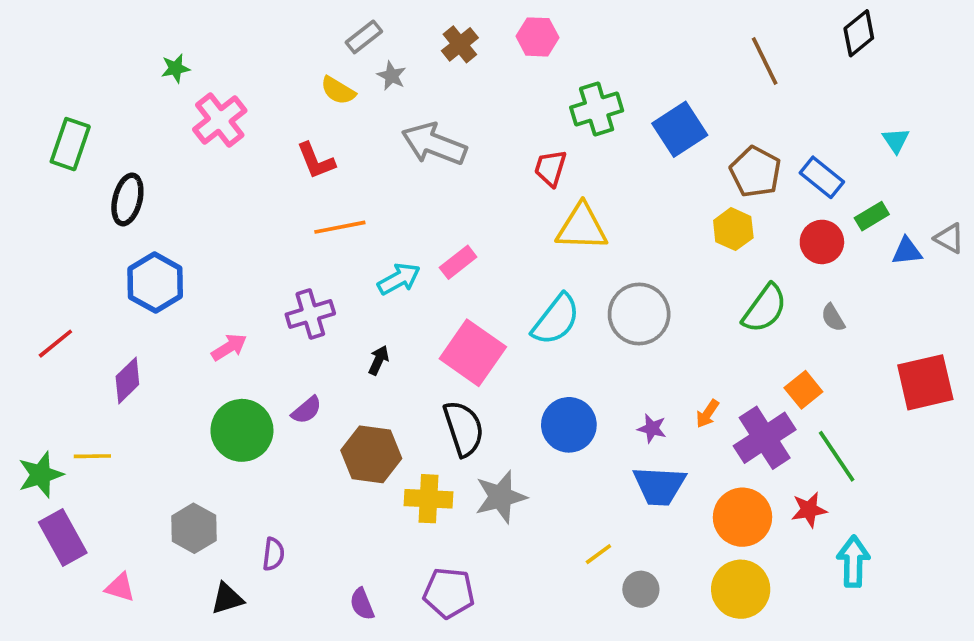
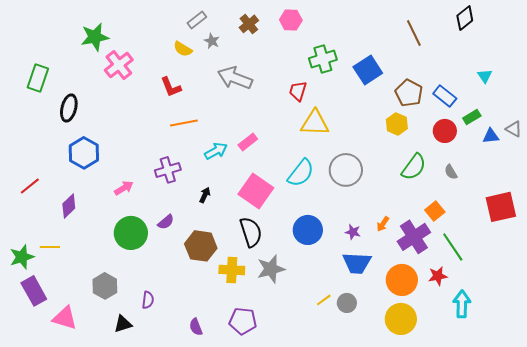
green star: (175, 68) -> (95, 37), size x1.8
pink triangle: (120, 587) -> (65, 318), size x1.5
gray circle: (641, 589) -> (347, 303), moved

